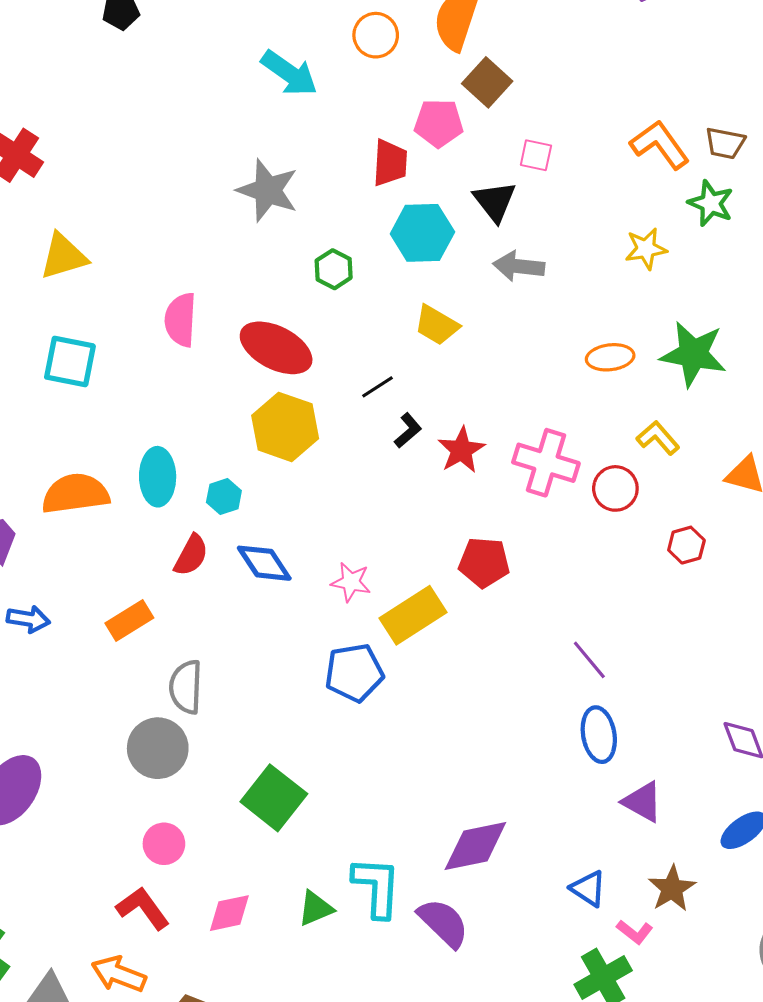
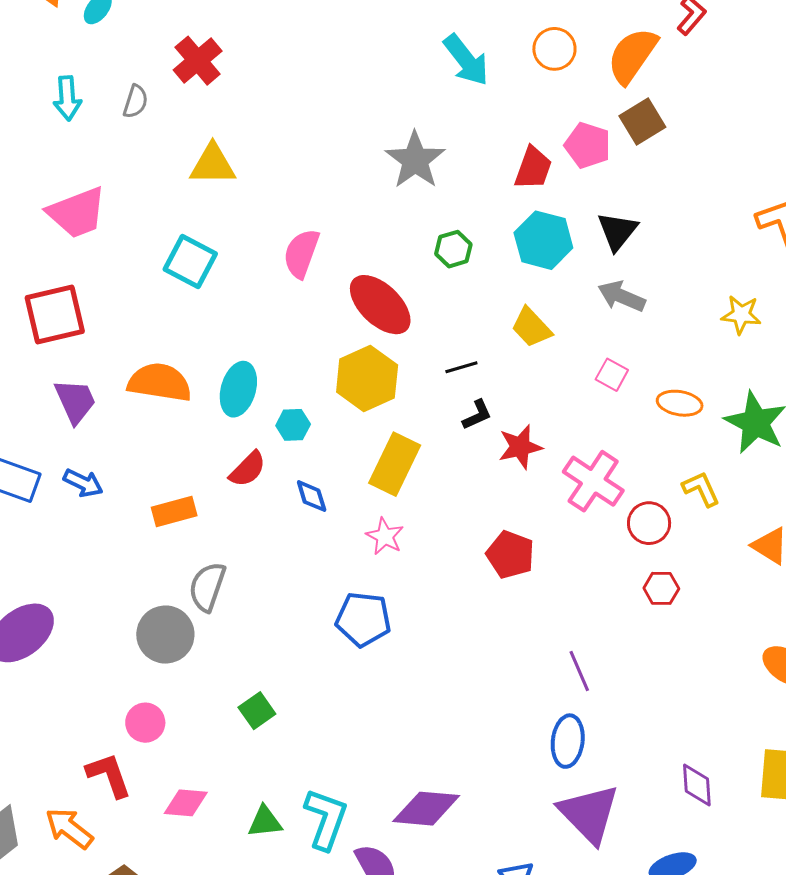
pink square: (536, 155) -> (612, 375), moved
red hexagon: (686, 545) -> (661, 588), moved
blue diamond: (264, 563) -> (312, 496), size x0.7
yellow rectangle: (413, 615) -> (395, 464), moved, turned -48
green square: (274, 798) -> (257, 711), size x0.6
purple triangle: (642, 802) -> (589, 814), size x1.6

